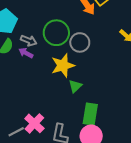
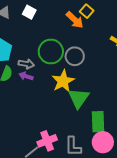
green triangle: (75, 86) -> (79, 98), size x1.6
pink cross: (34, 123) -> (47, 141), turned 36

